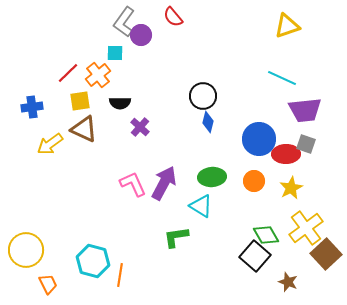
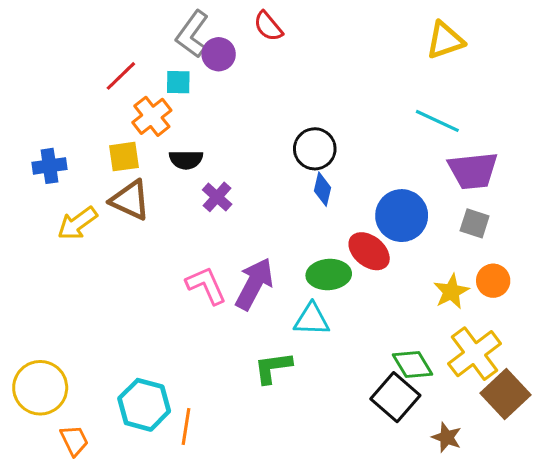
red line: (68, 73) -> (121, 76), moved
red ellipse: (286, 154) -> (369, 251), moved, turned 40
orange circle: (254, 181) -> (493, 281), moved
cyan triangle: (201, 206) -> (312, 319), turned -30

